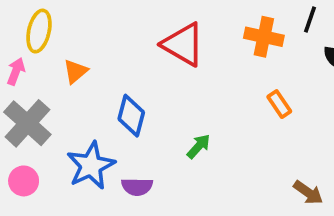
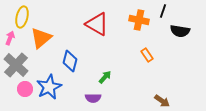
orange triangle: (75, 71) -> (41, 38), size x1.6
pink circle: (24, 181) -> (25, 89), moved
purple semicircle: (137, 187) -> (93, 98), moved

